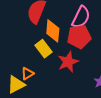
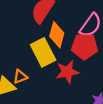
yellow rectangle: (44, 49) -> (43, 52), size x1.4

